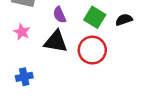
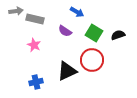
purple semicircle: (59, 15) -> (65, 31), turned -32
black triangle: (56, 42) -> (67, 71), moved, turned -35

